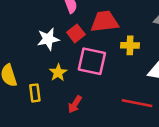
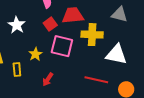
white star: (48, 39) -> (17, 25), moved, turned -30
yellow cross: (130, 45) -> (92, 35), size x1.5

